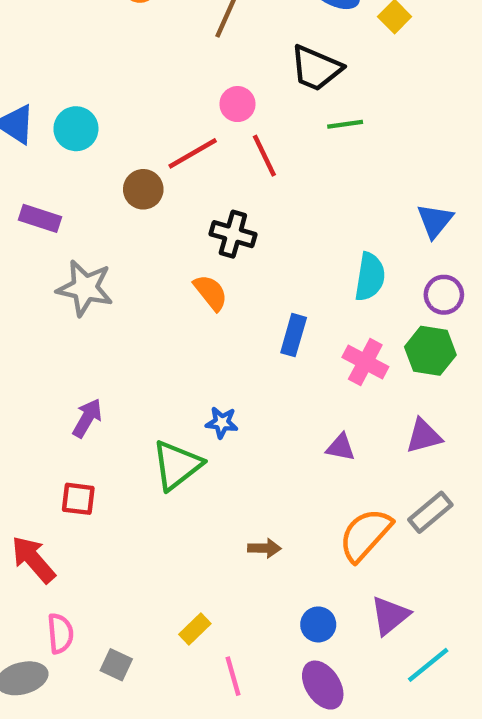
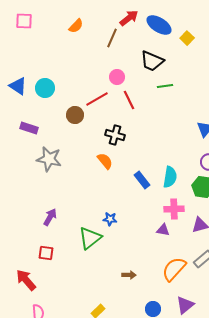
cyan semicircle: (370, 277) -> (170, 177), moved
blue rectangle: (294, 335) -> (142, 180), turned -54
pink cross: (365, 362) -> (174, 209), moved, turned -30

